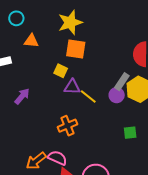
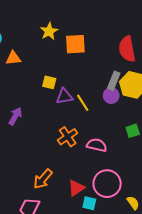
yellow star: (70, 22) -> (49, 31), size x0.7
orange square: (76, 49) -> (75, 44), moved
yellow line: (88, 96) -> (83, 103), turned 30
pink semicircle: (57, 158) -> (97, 145), moved

